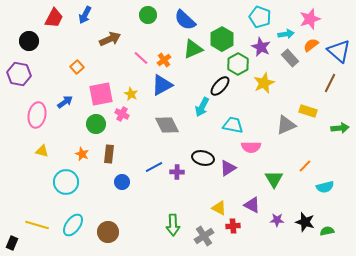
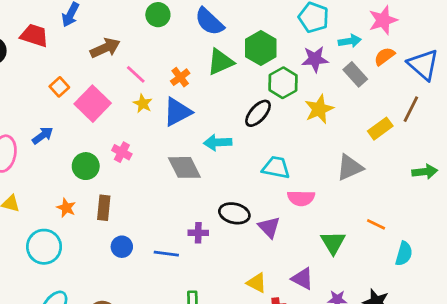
red trapezoid: (54, 18) -> (34, 35), moved, turned -100
purple star: (261, 47) -> (315, 59), turned -30
pink line: (141, 58) -> (136, 74), moved
pink square: (101, 94) -> (93, 104), moved, turned -35
yellow star: (131, 94) -> (143, 104), moved
cyan arrow: (202, 107) -> (218, 142), moved, turned 60
yellow rectangle: (308, 111) -> (380, 129), moved, turned -54
orange line: (305, 166) -> (376, 224), turned 72
blue line: (154, 167) -> (166, 254), moved, turned 36
purple triangle: (228, 168) -> (269, 227), turned -42
cyan semicircle: (325, 187) -> (404, 254), turned -60

